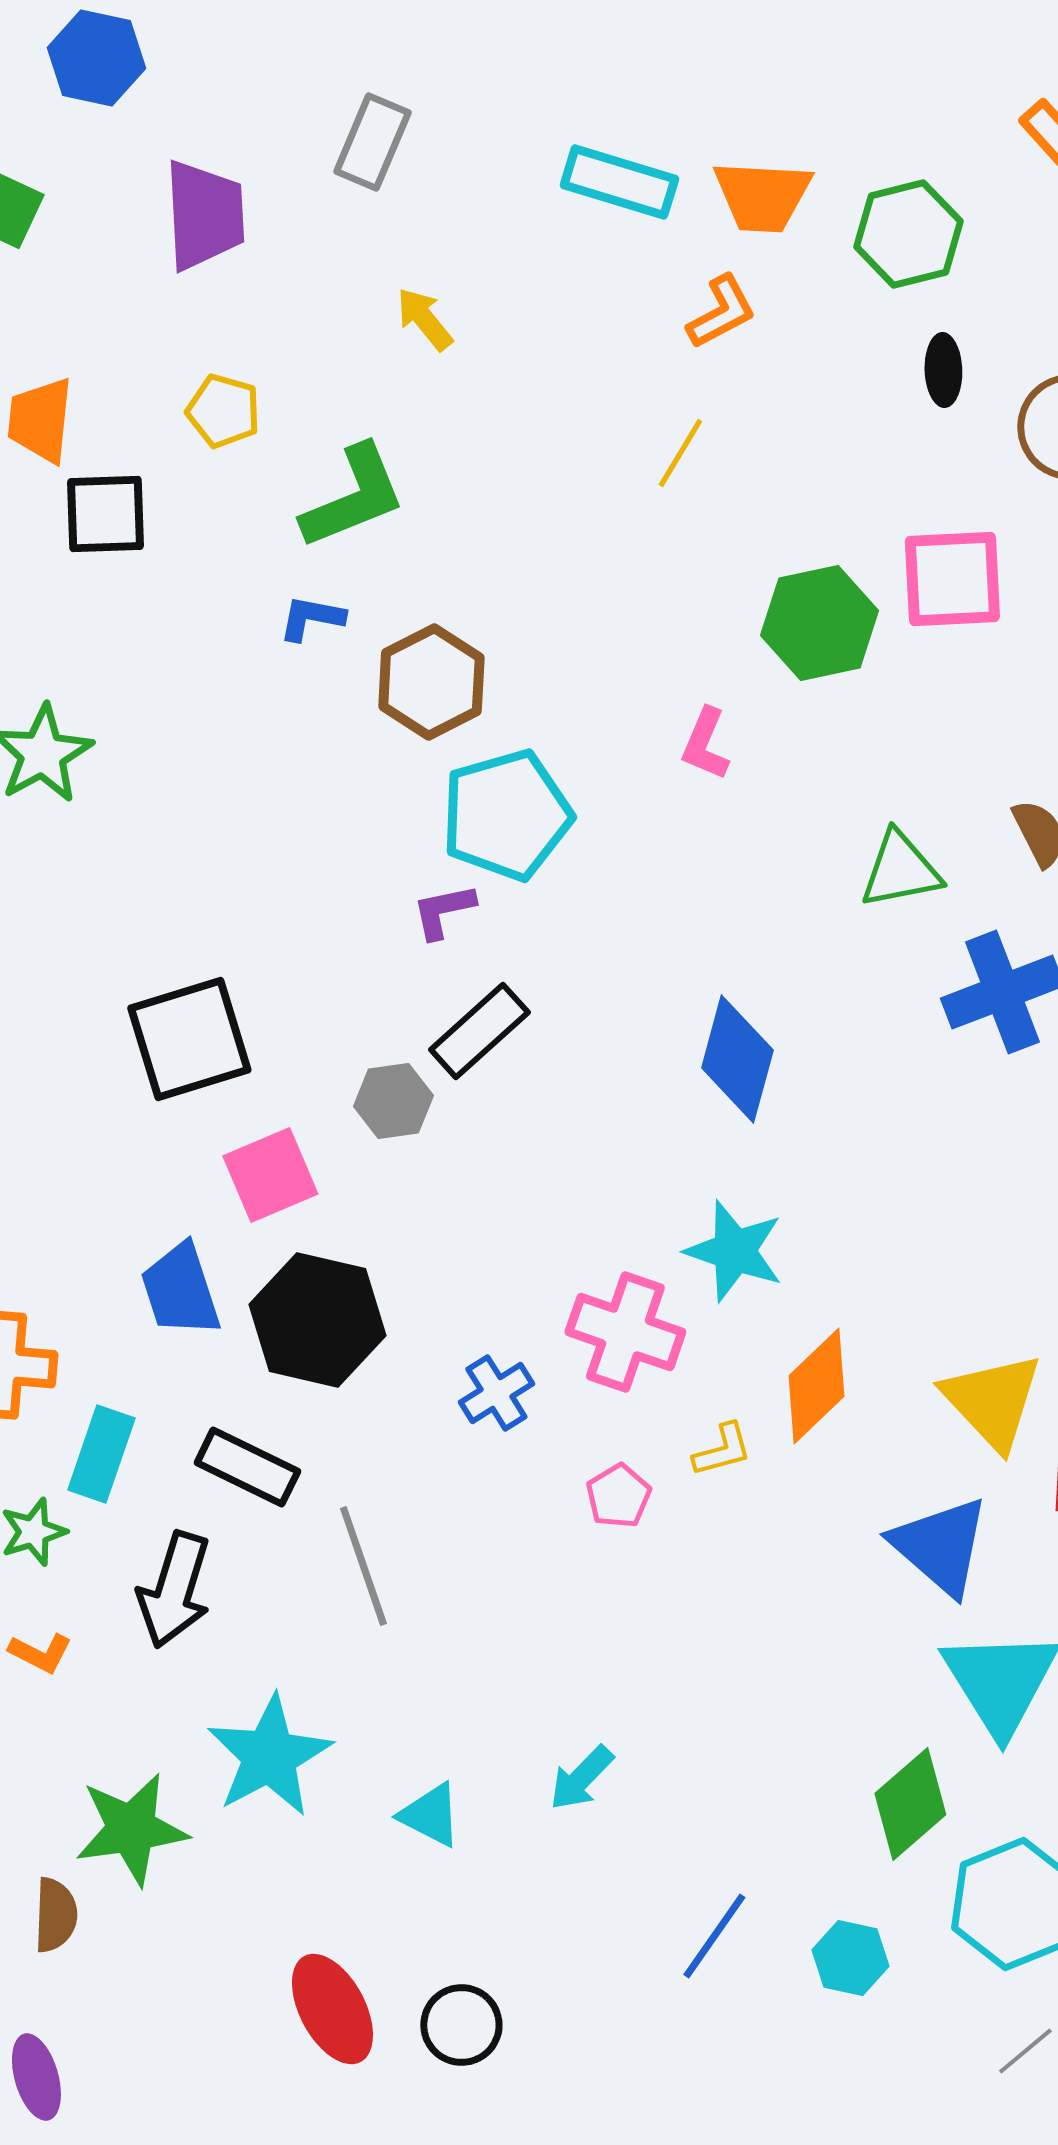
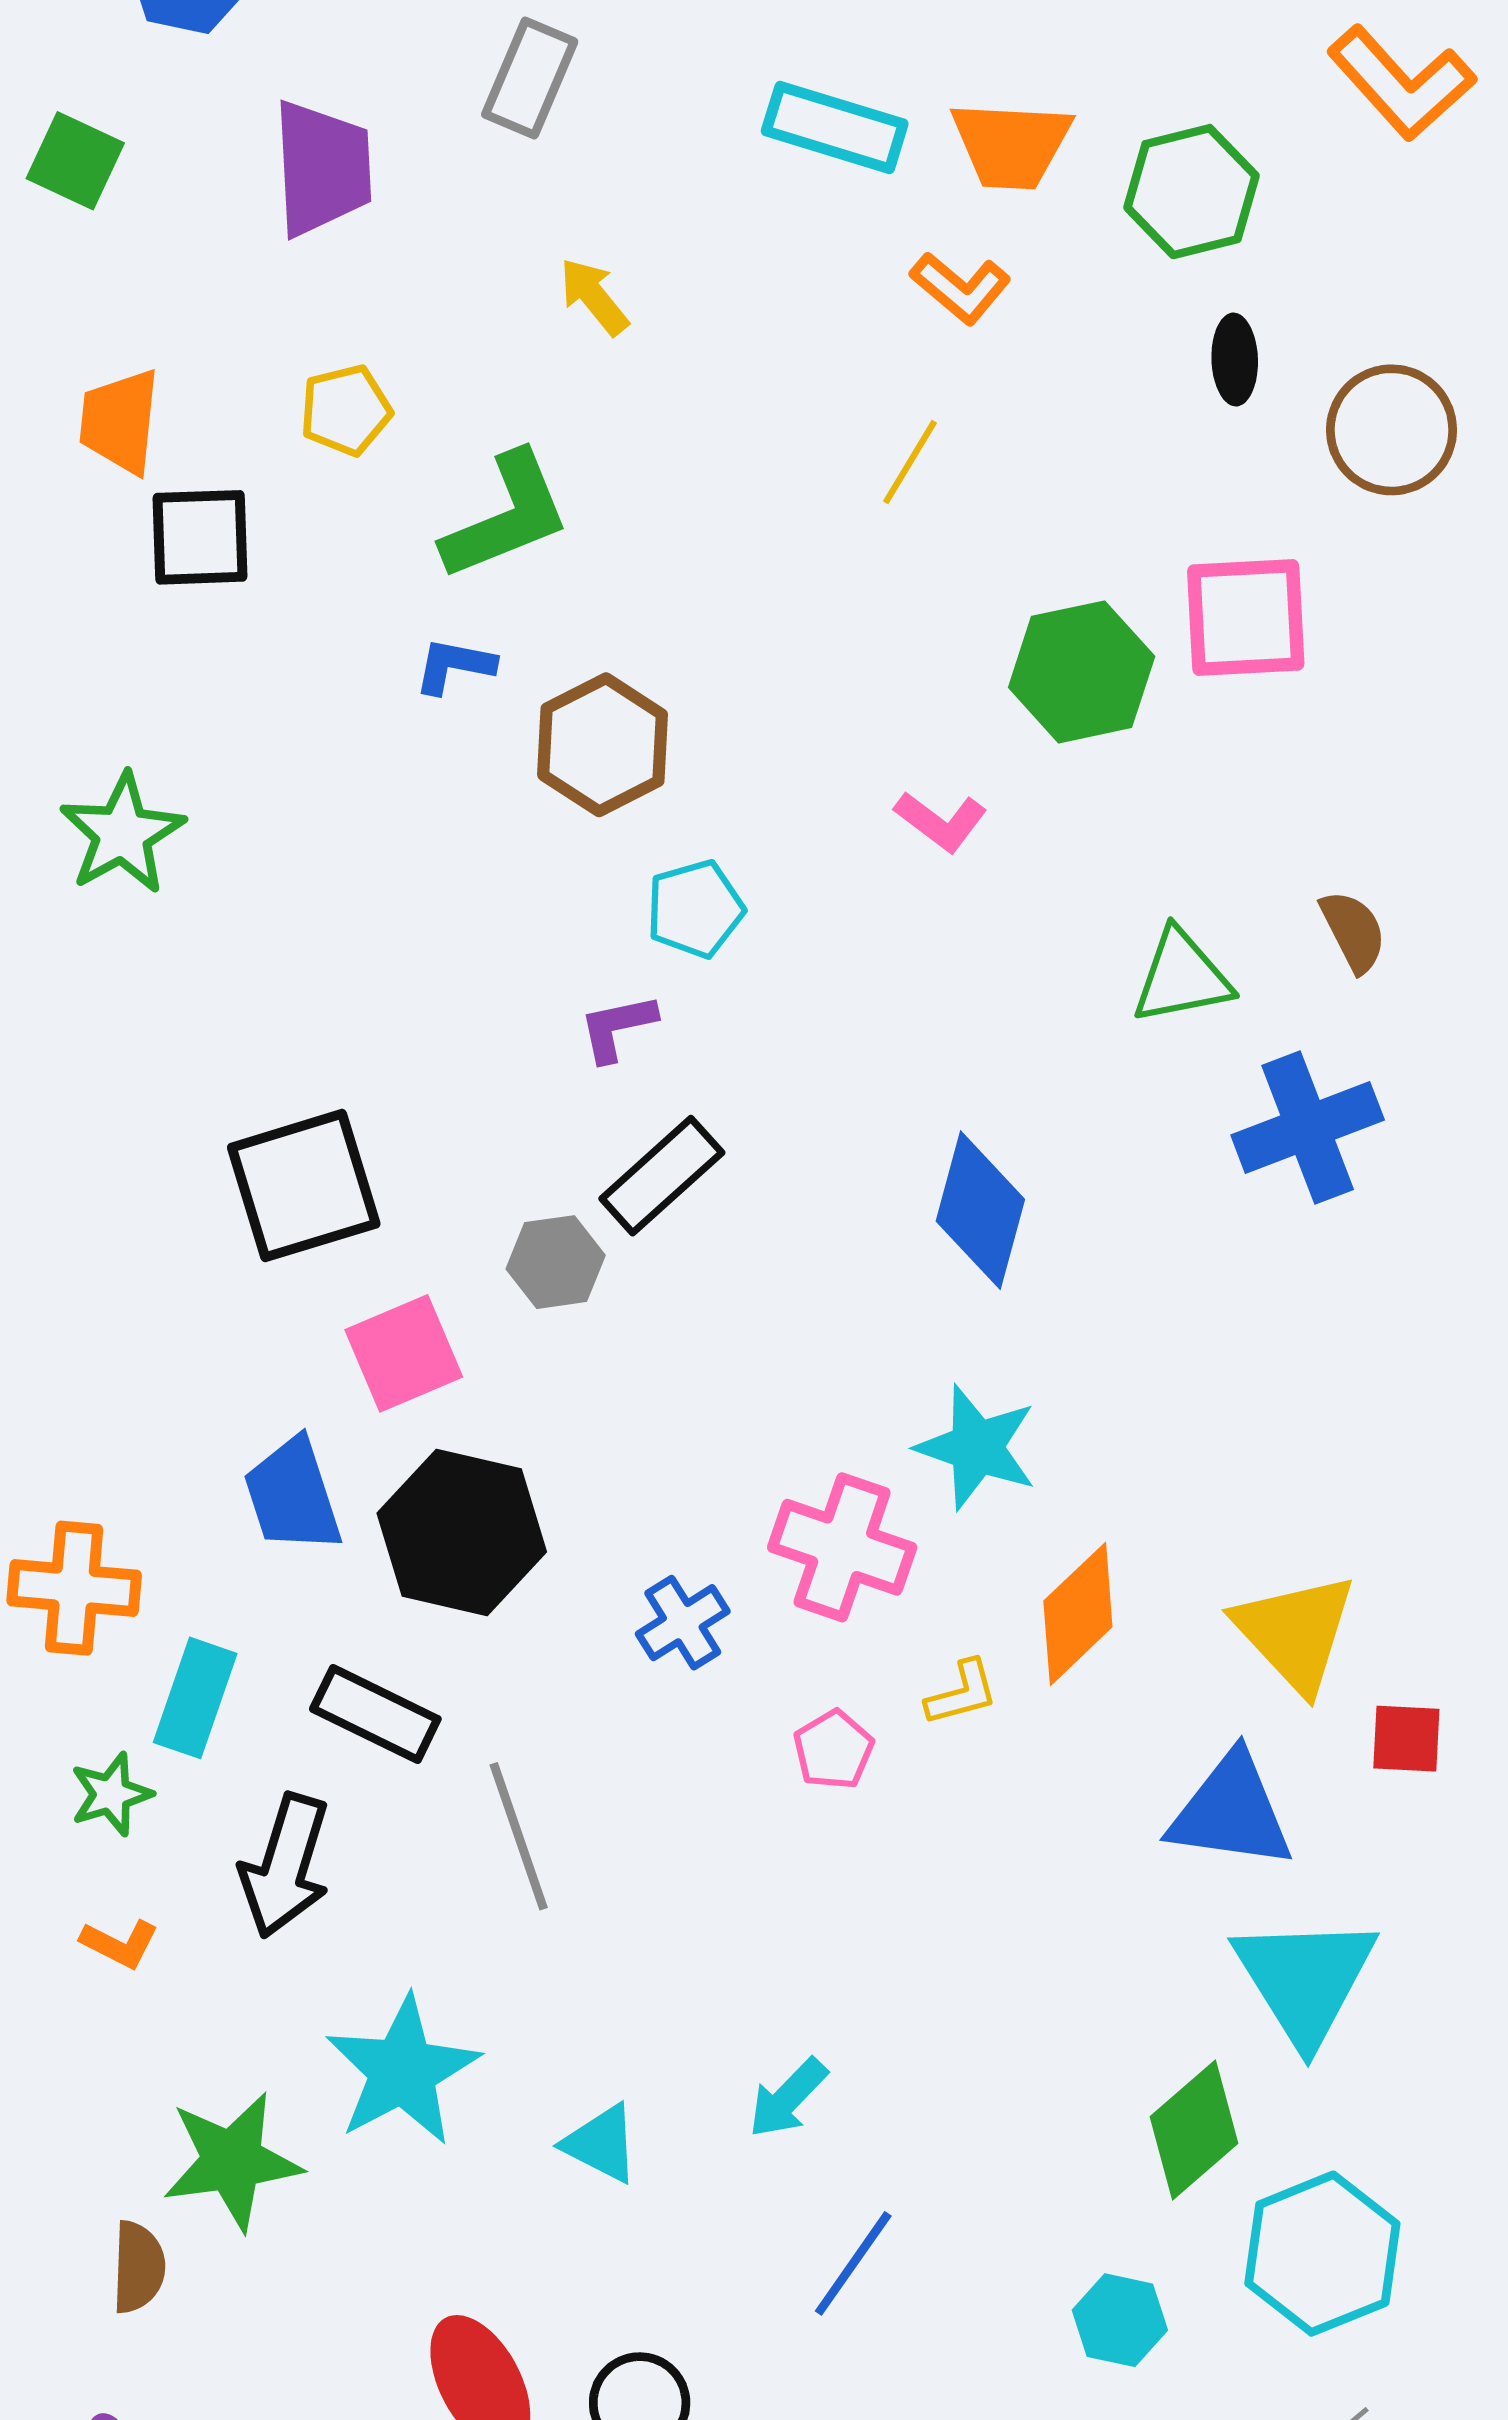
orange L-shape: (721, 312) -> (961, 288), turned 68
yellow pentagon: (223, 411) -> (346, 410), turned -30
pink L-shape: (705, 744) -> (941, 821), turned -76
cyan pentagon: (506, 815) -> (695, 909), size x0.6
blue triangle: (940, 1546) -> (1231, 1812), turned -33
blue line: (714, 1936) -> (853, 2263), moved

